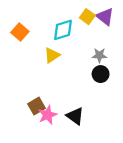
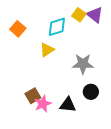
gray star: (99, 55) -> (83, 64), moved, size x1.5
black circle: (101, 74) -> (91, 92), moved
black triangle: (75, 116) -> (68, 105), turned -30

